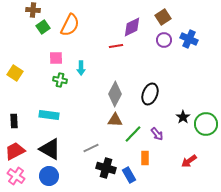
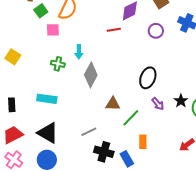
purple circle: (164, 40) -> (156, 31), moved
pink square: (56, 58) -> (53, 30), moved
gray diamond: (115, 94) -> (91, 75), moved
purple arrow: (157, 134) -> (158, 104), moved

